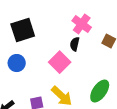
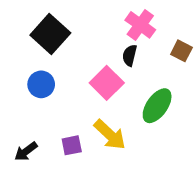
black square: (23, 30) -> (50, 34), turned -30
green ellipse: (100, 91) -> (157, 106), moved

